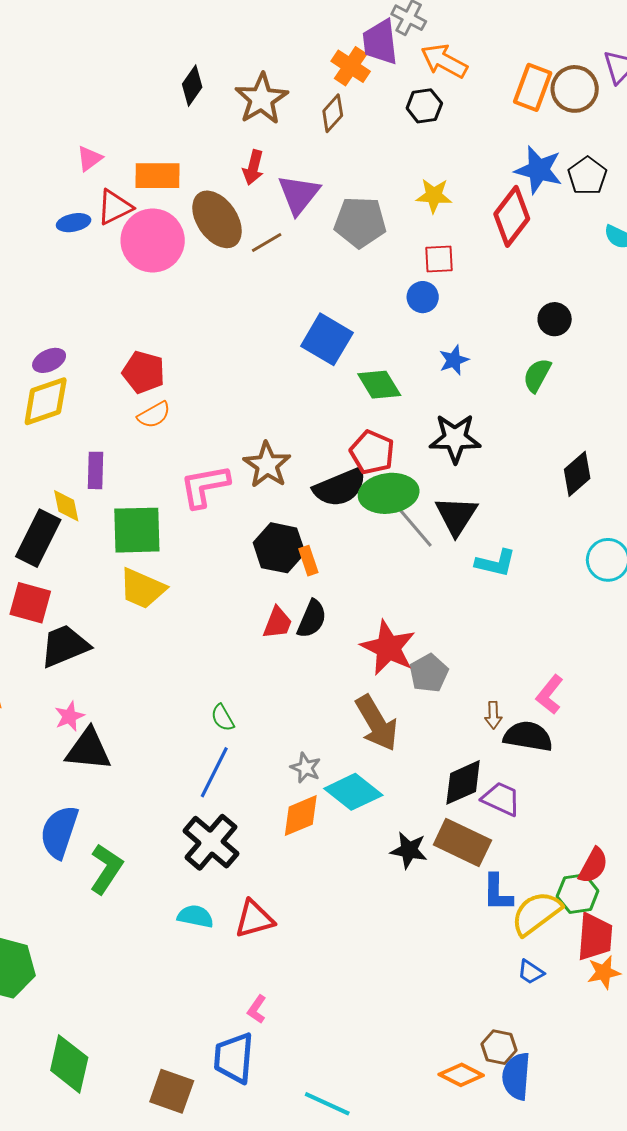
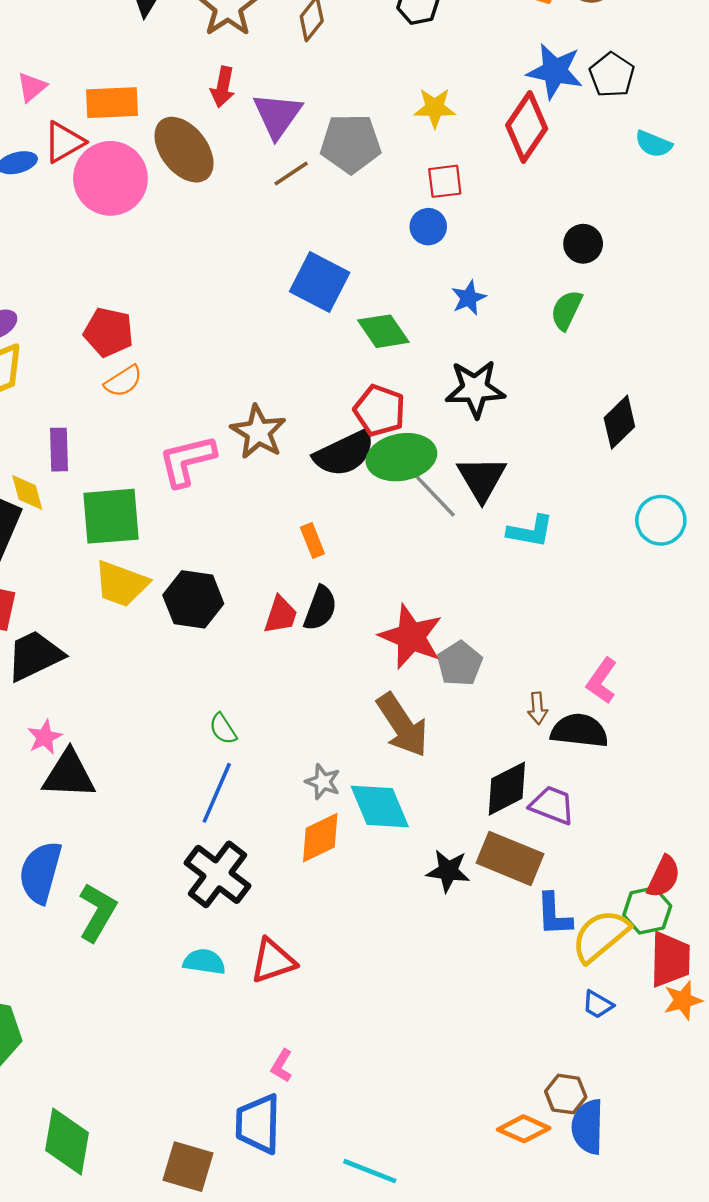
brown line: (267, 242) -> (291, 173), moved
black hexagon: (279, 548) -> (193, 599), moved
cyan diamond: (353, 792) -> (380, 806), turned 32

